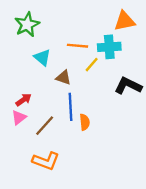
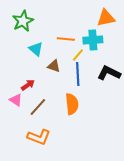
red arrow: (23, 100) -> (28, 85), moved
blue line: (70, 107) -> (78, 74), moved
pink triangle: (19, 117) -> (16, 100), turned -48
orange semicircle: (85, 122) -> (72, 104), size x1.5

